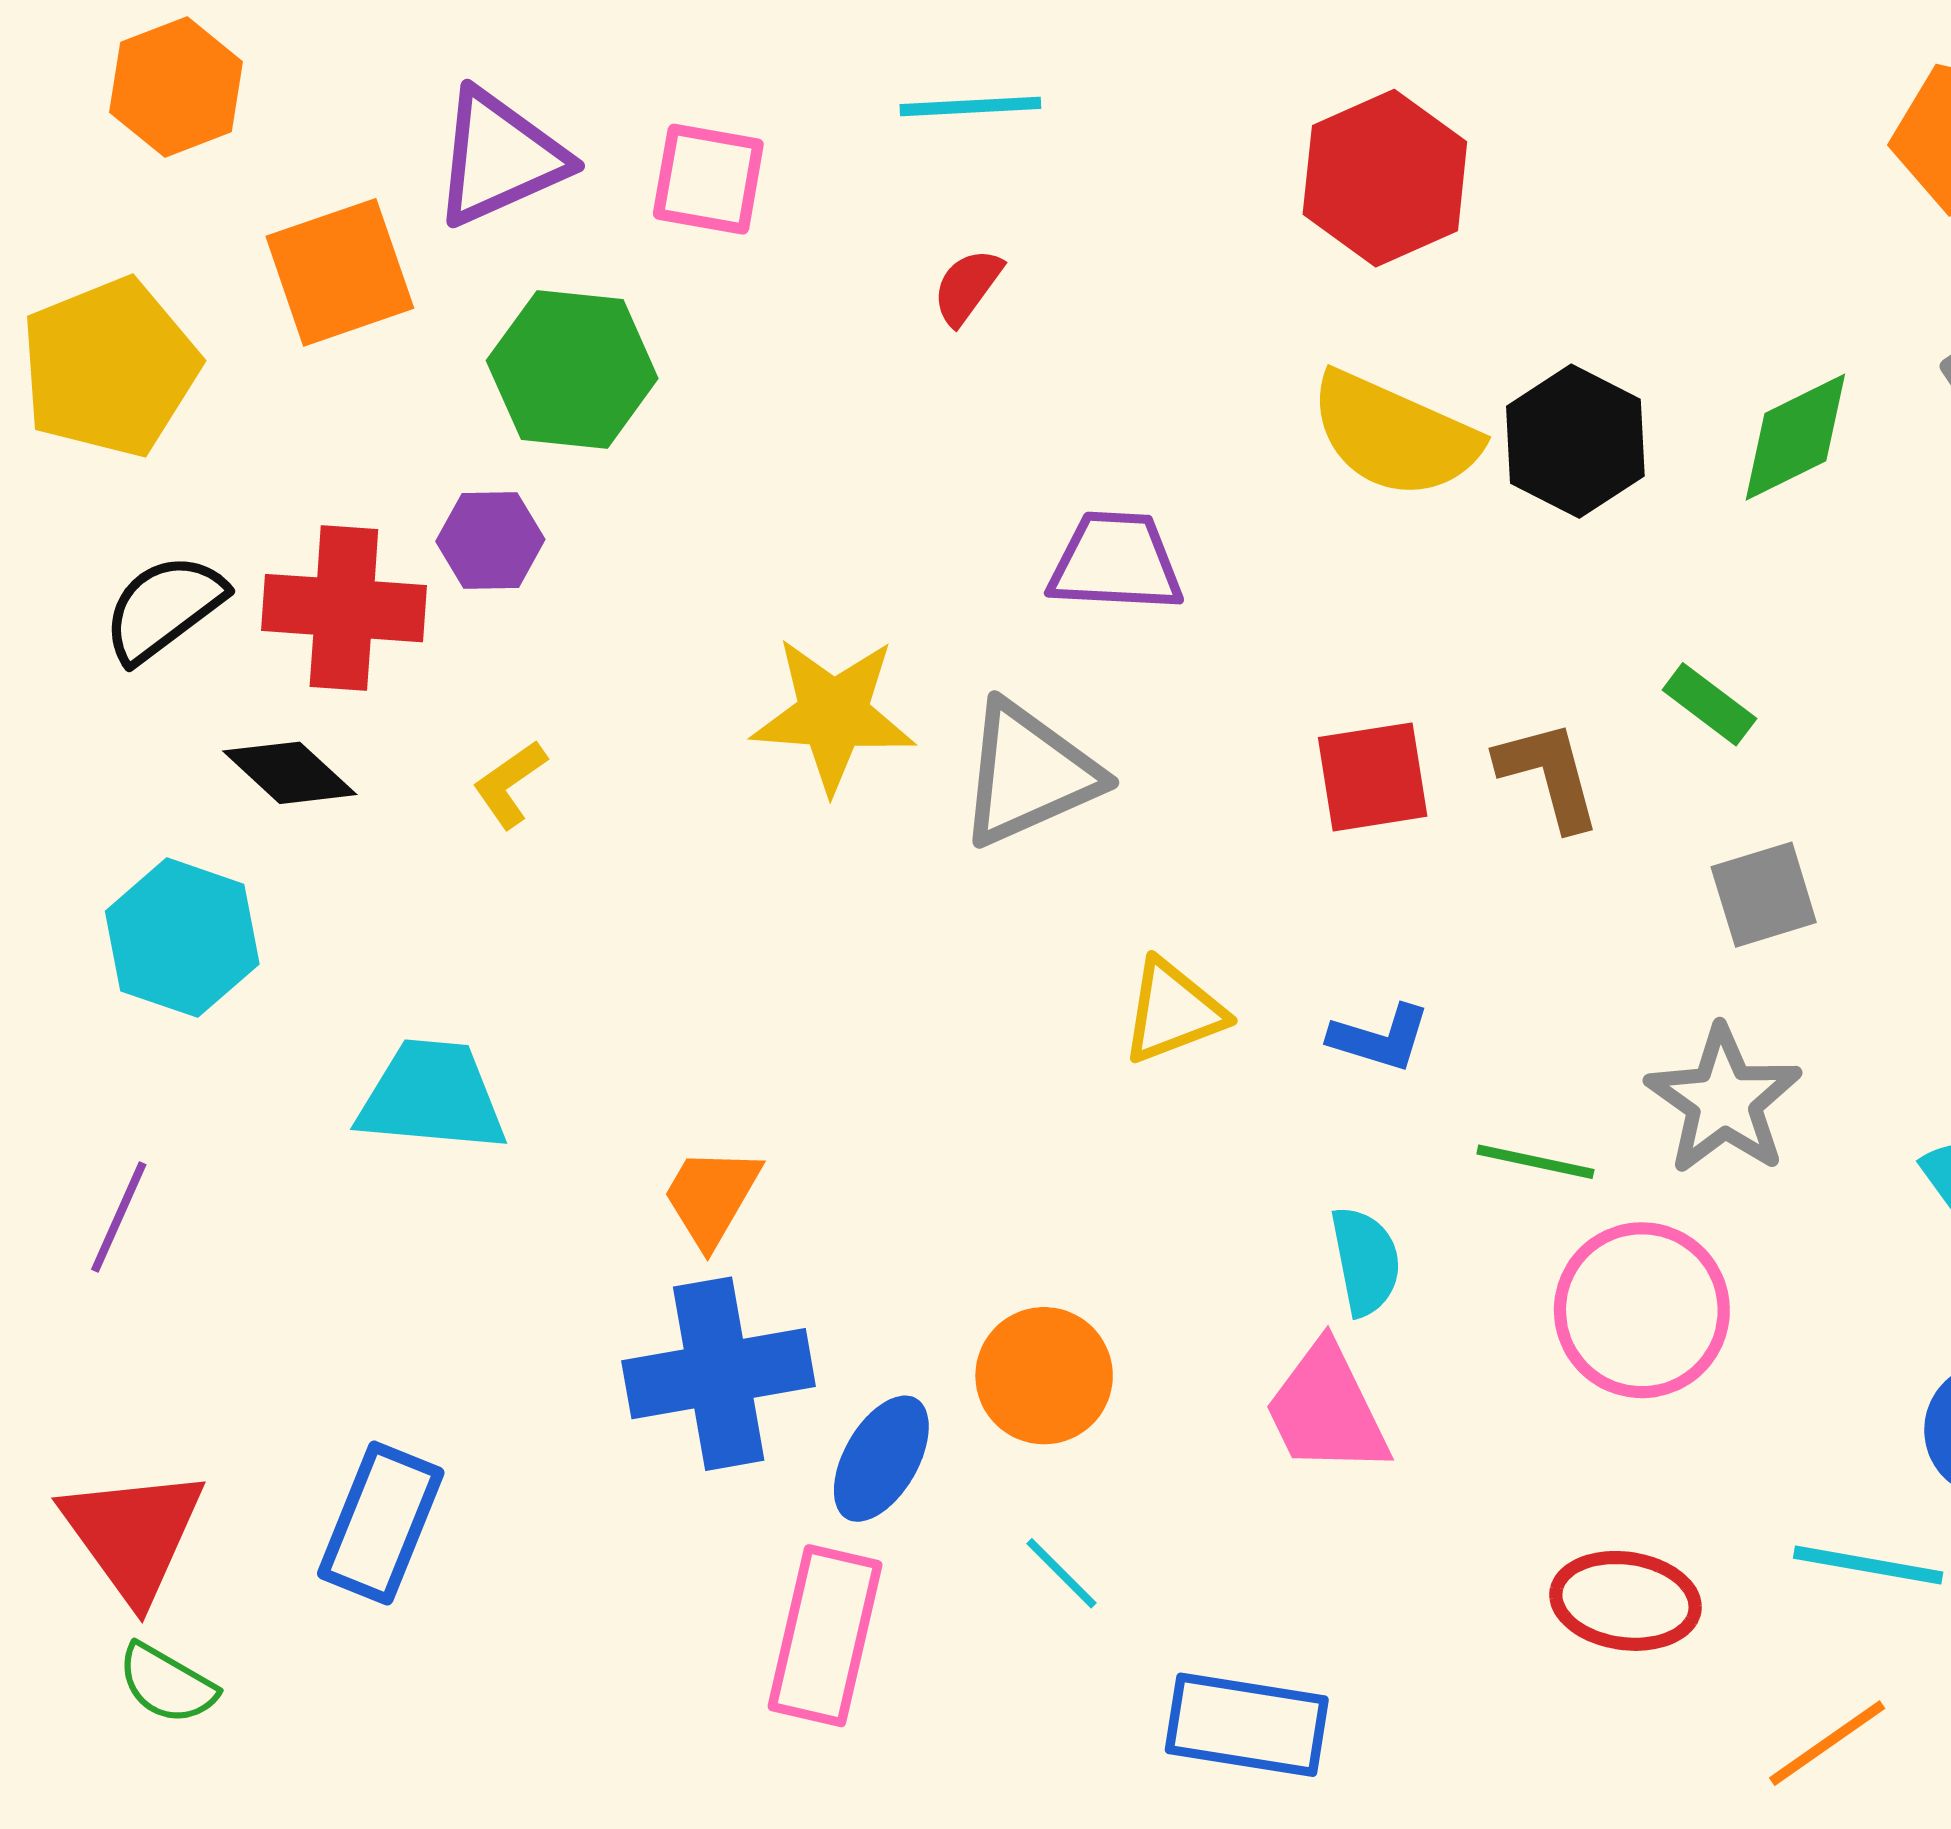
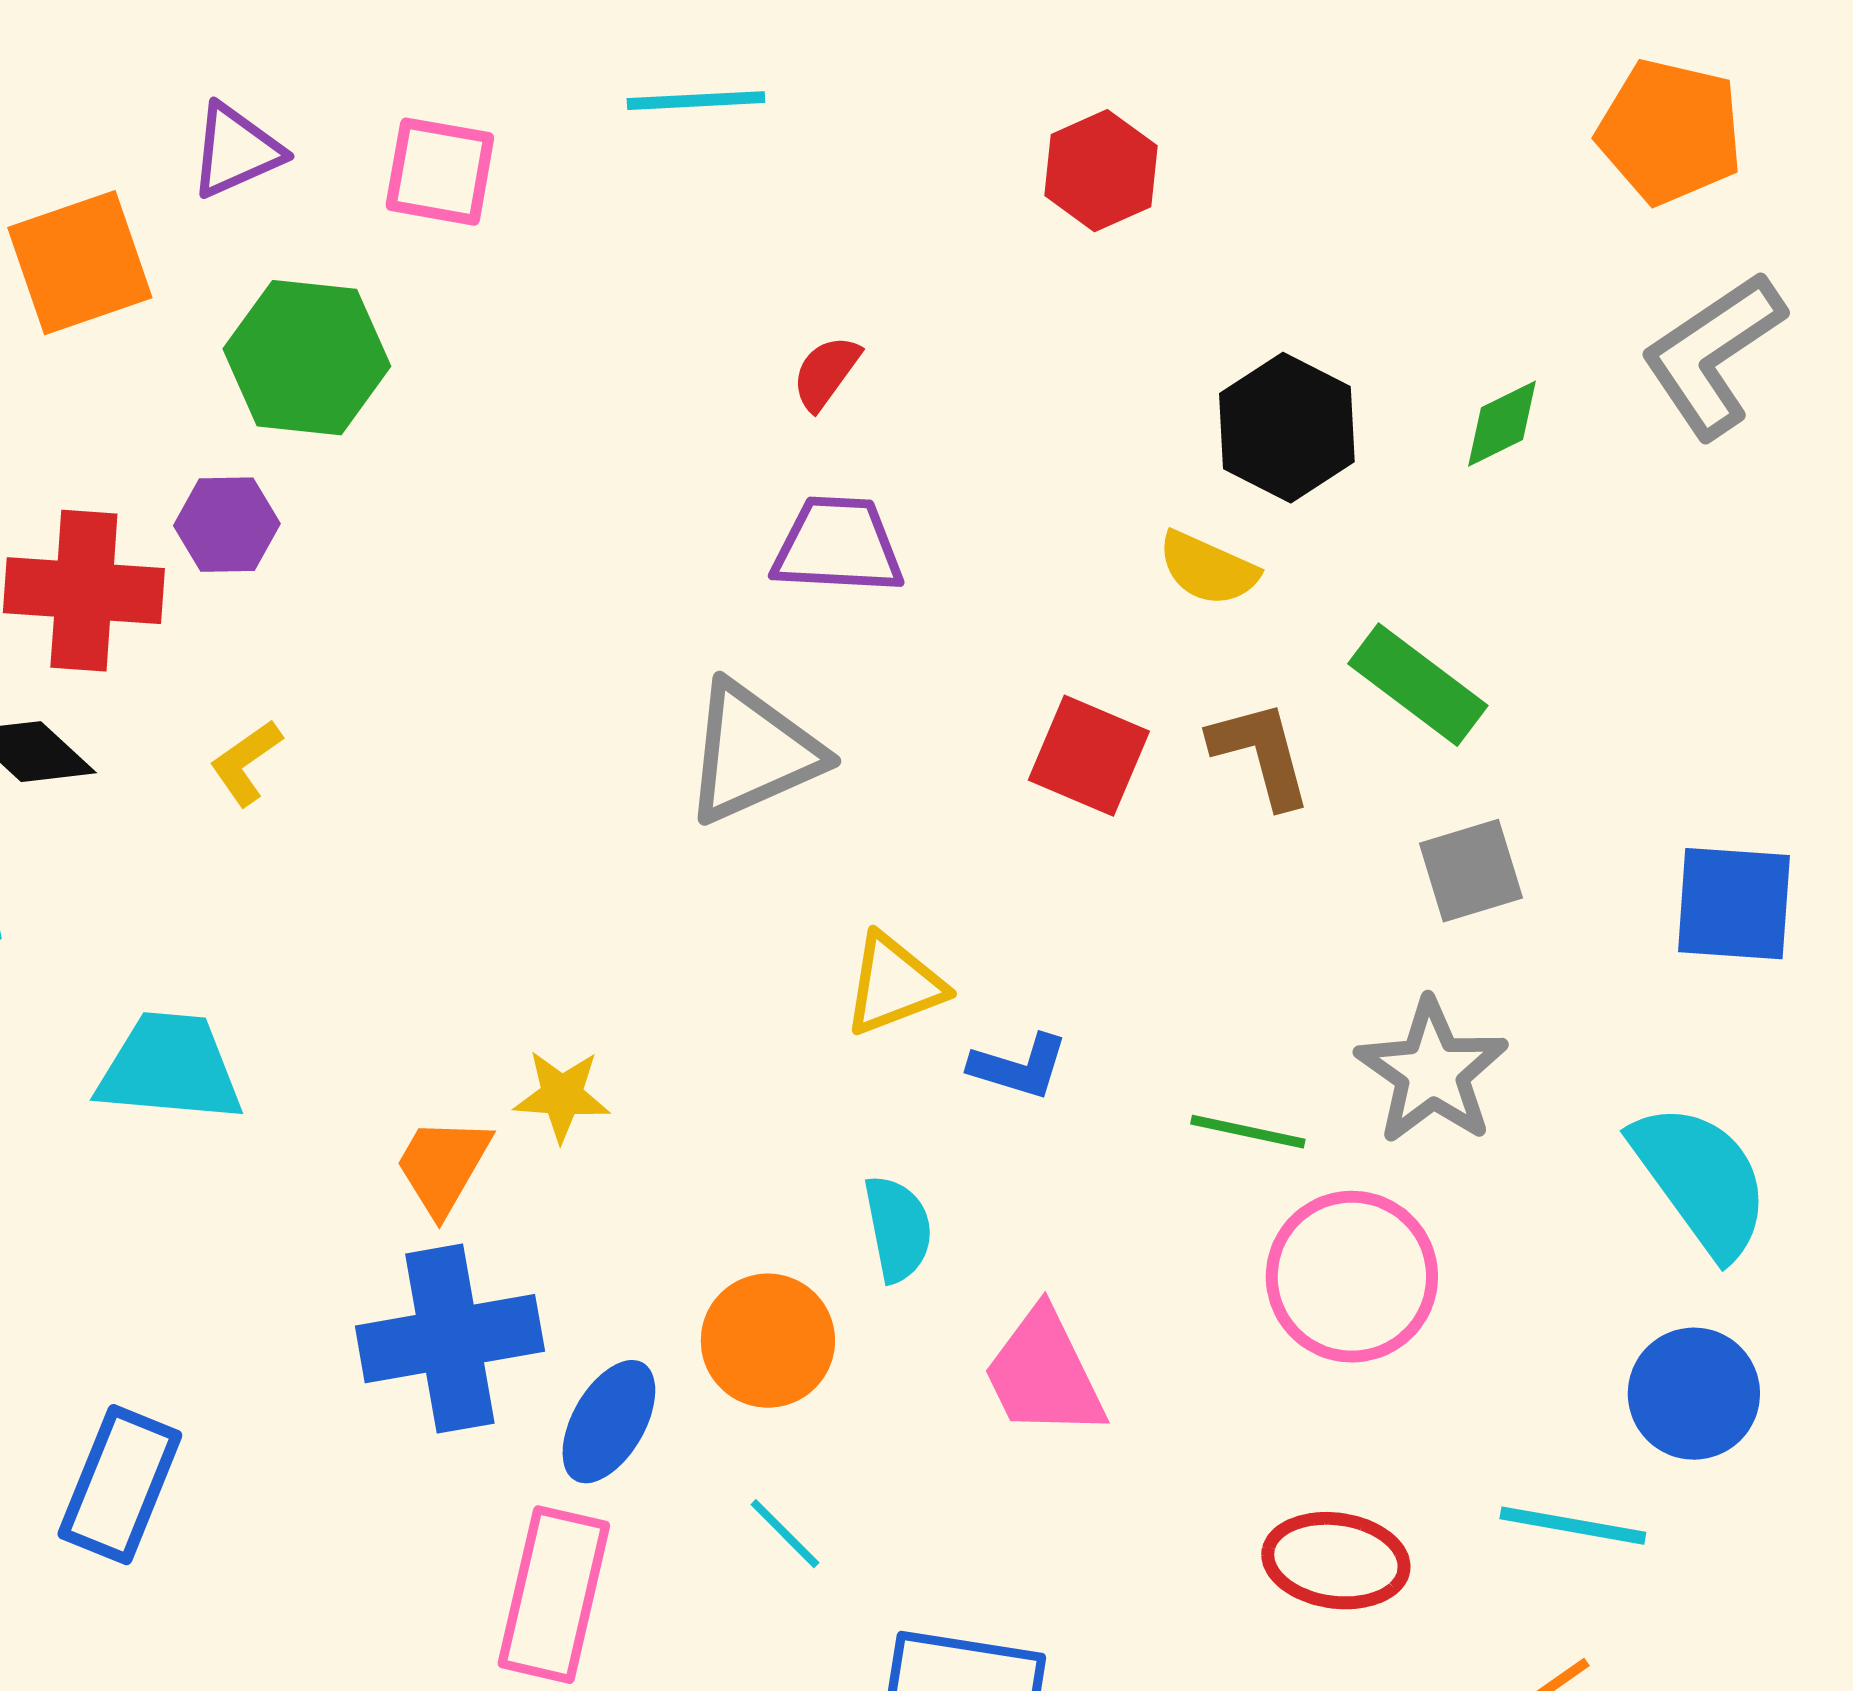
purple triangle: (500, 158) -> (236, 151), size x0.7
red hexagon: (1385, 178) -> (1101, 171), size x0.7
red semicircle: (967, 287) -> (826, 373), moved
yellow semicircle: (1394, 435) -> (1208, 569), moved, size x0.6
green diamond: (1795, 437) -> (1502, 424), size x0.7
green rectangle: (1709, 704) -> (1418, 685), size x1.5
yellow star: (833, 714) -> (562, 1096), moved, size x0.6
red square: (1373, 777) -> (1089, 756), turned 32
blue L-shape: (1380, 1038) -> (1019, 1067), moved
cyan semicircle: (1365, 1261) -> (898, 1229), moved

